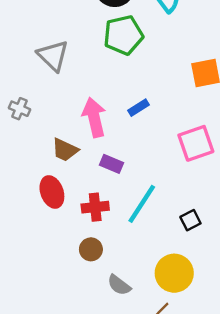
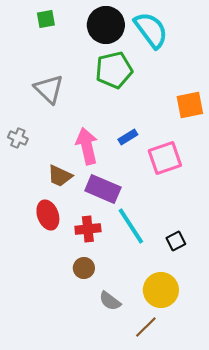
pink square: (196, 143) -> (165, 158), moved
purple rectangle: (111, 164) -> (103, 189), size x1.6
cyan line: (142, 204) -> (131, 226), turned -66

